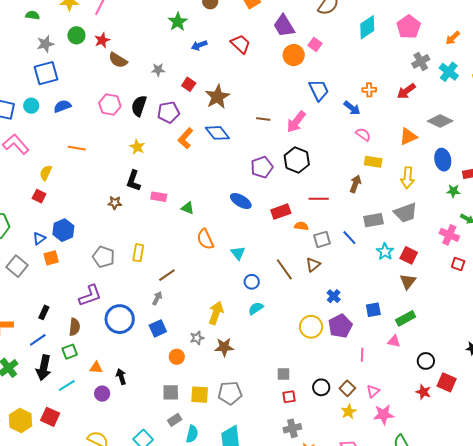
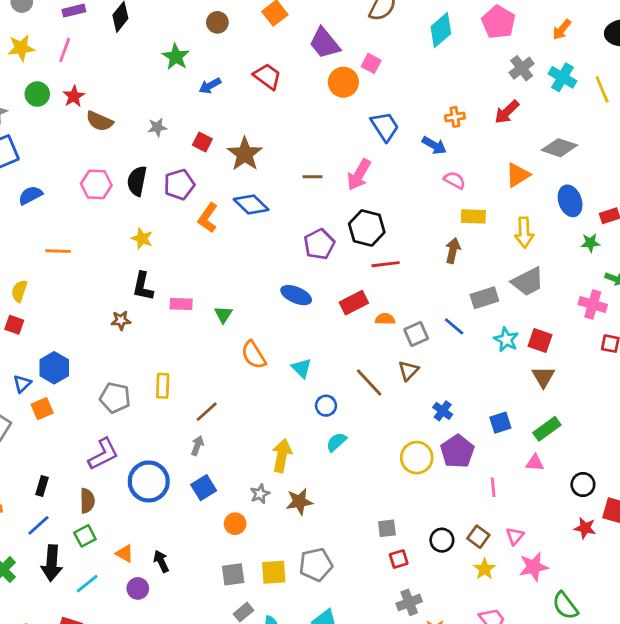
red line: (319, 199) -> (386, 264), moved
green triangle: (188, 208) -> (223, 315), turned 48
orange triangle: (96, 368) -> (125, 554), turned 32

